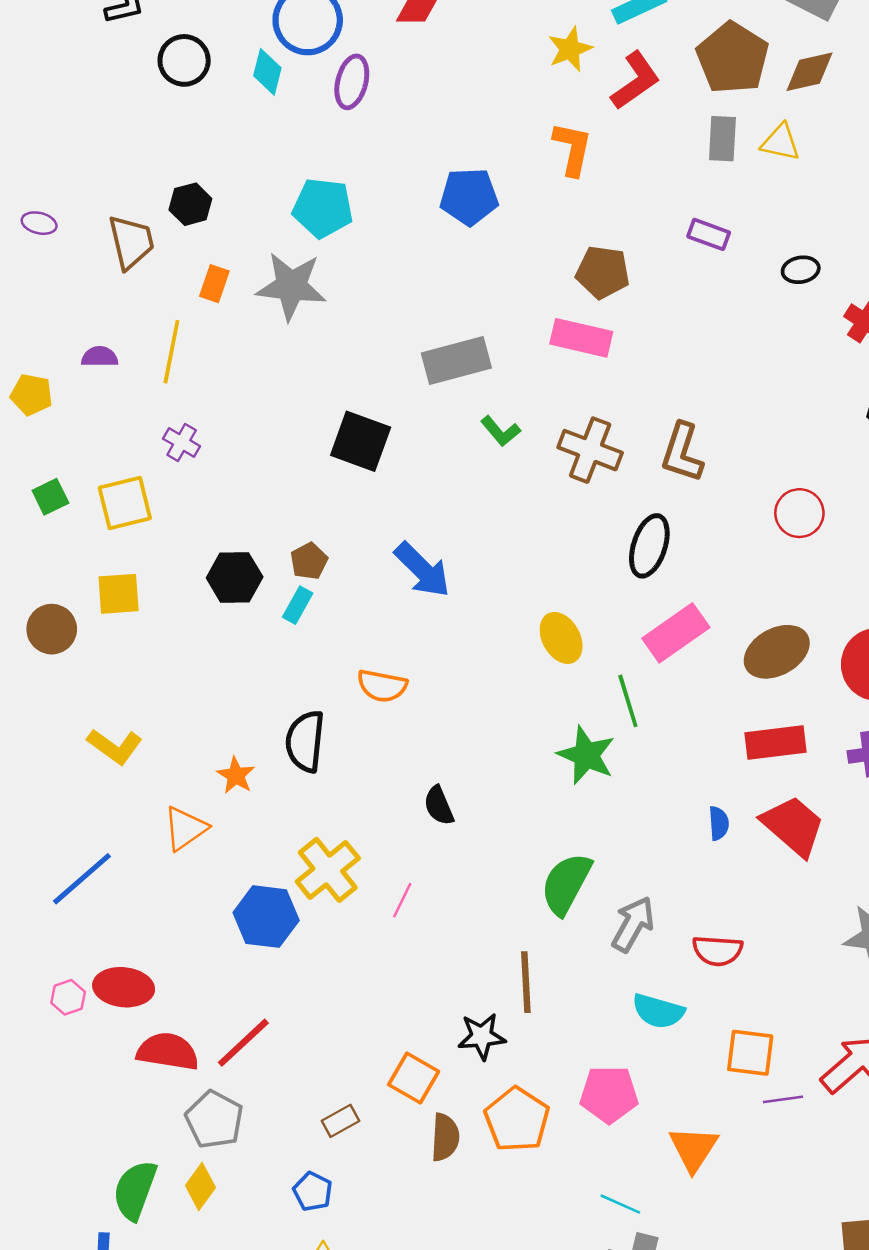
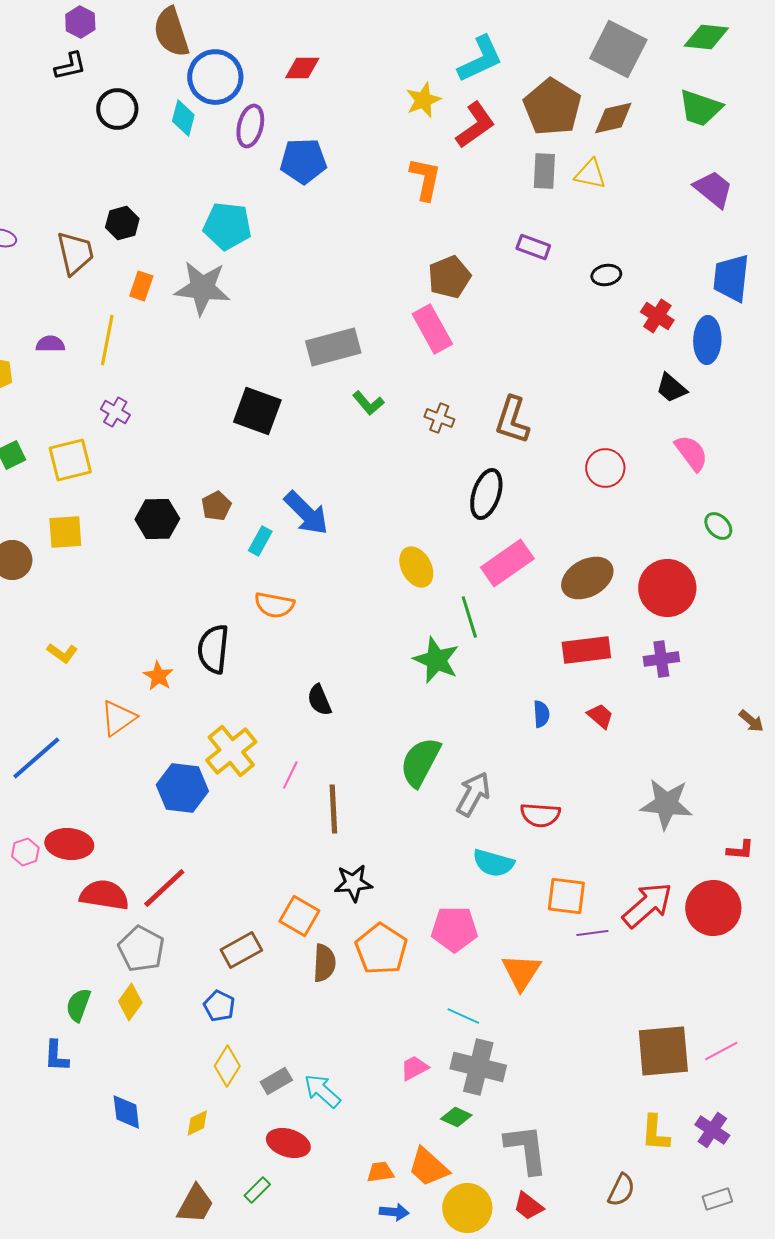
blue pentagon: (469, 197) -> (303, 161), moved
brown pentagon: (603, 272) -> (449, 277), turned -30
pink rectangle: (581, 338) -> (432, 329), turned 48
brown cross: (590, 450) -> (439, 418), size x0.6
cyan rectangle: (298, 605) -> (260, 541), moved
yellow L-shape: (115, 746) -> (62, 653), size x0.7
red trapezoid: (793, 826) -> (600, 716), size x0.5
brown line: (526, 982) -> (333, 809), moved
brown rectangle: (340, 1121) -> (241, 950), size x1.4
green semicircle: (135, 1190) -> (78, 1005), size x0.7

